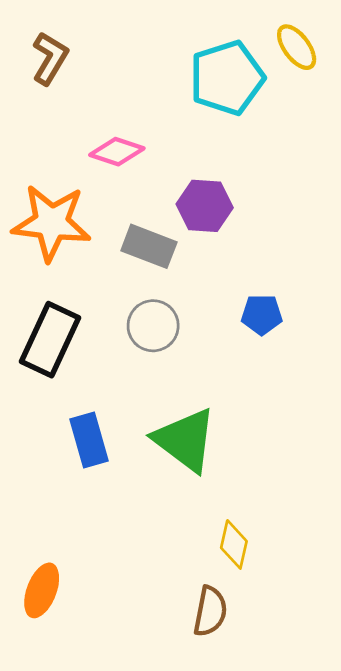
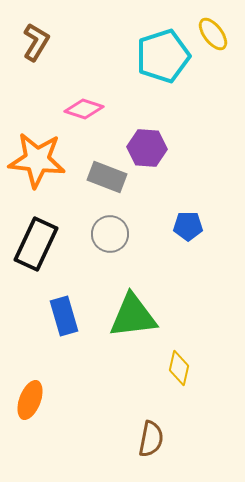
green triangle: (185, 440) -> (133, 316), turned -44
yellow diamond: (234, 544) -> (179, 368), moved
orange ellipse: (42, 590) -> (30, 400), moved

